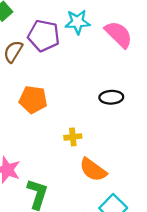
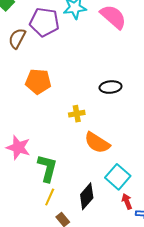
black ellipse: (111, 97) -> (111, 87), moved

